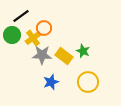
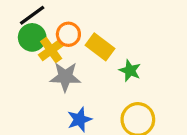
green circle: (12, 35) -> (32, 37), moved
yellow rectangle: (64, 56) -> (100, 47), moved

